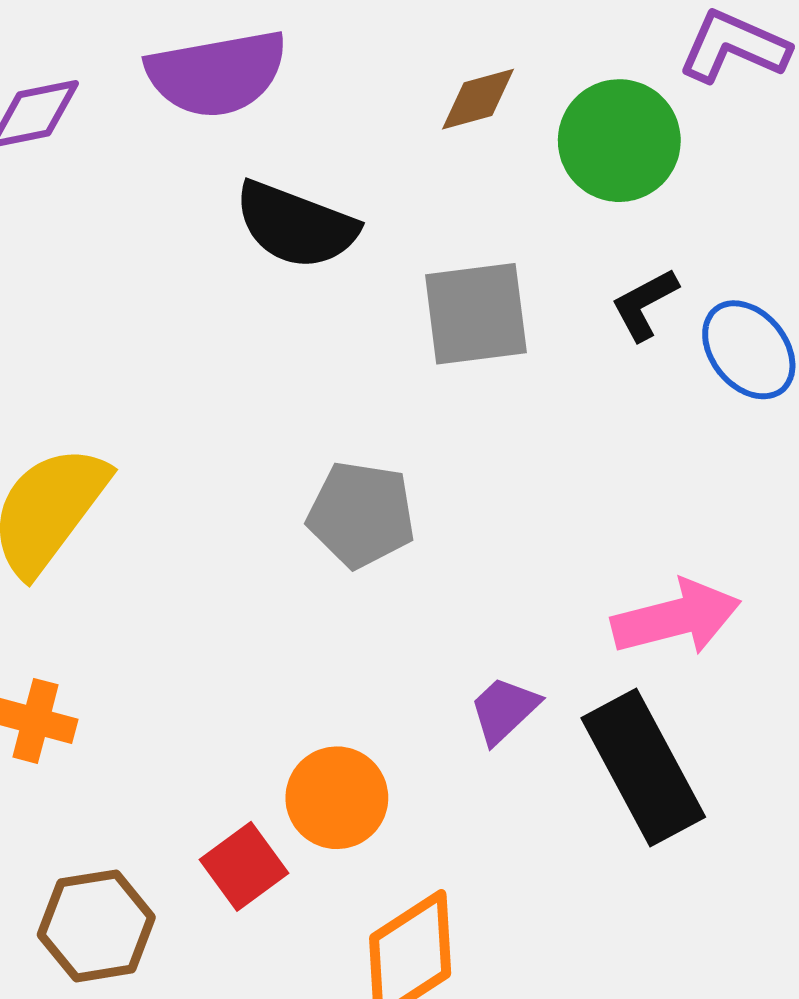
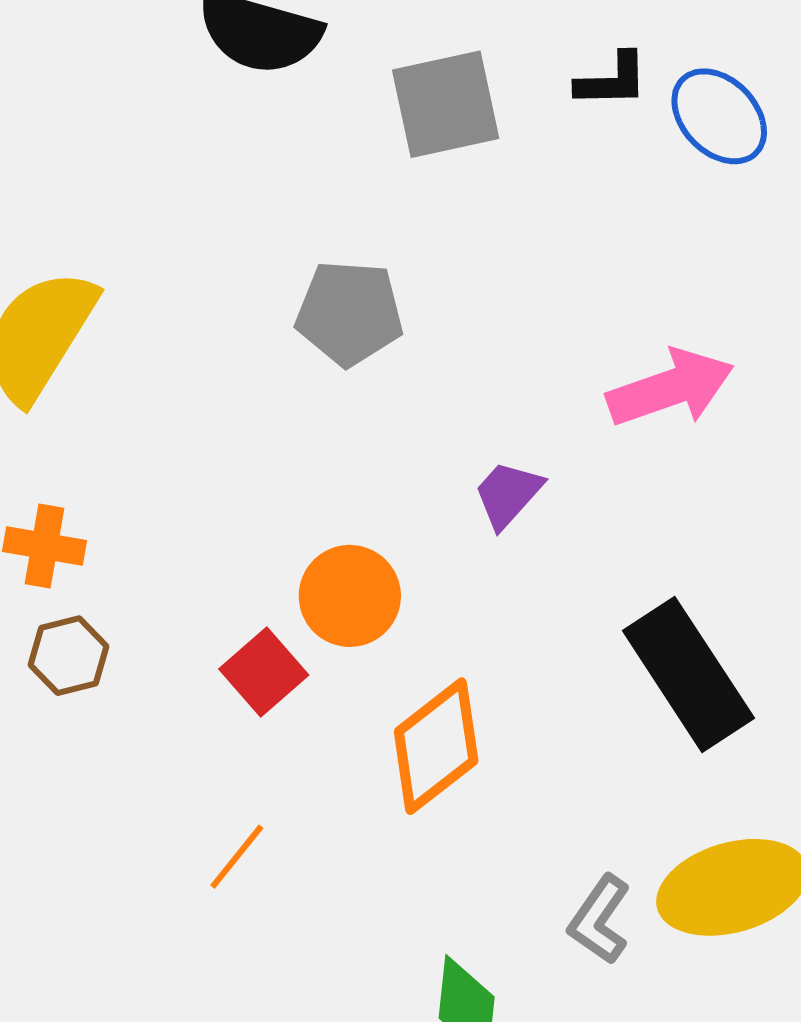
black L-shape: (645, 304) -> (612, 80), turned -148
black rectangle: (643, 768) -> (688, 674), moved
brown hexagon: (96, 926) -> (68, 656), moved, size x0.7

